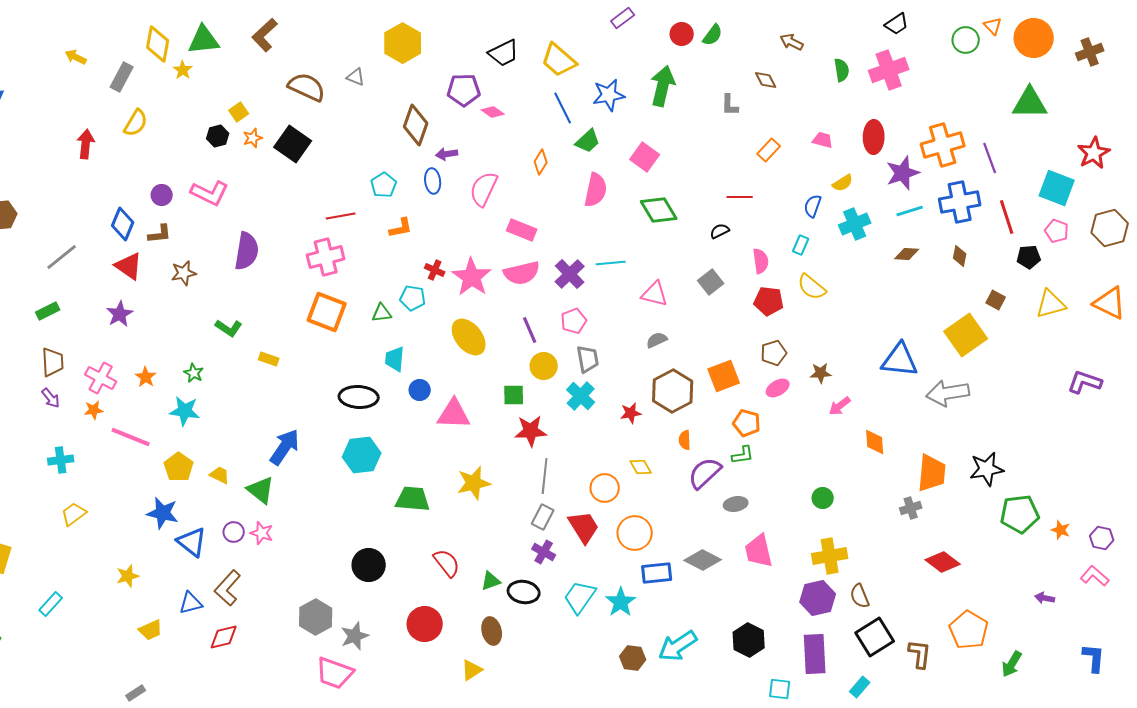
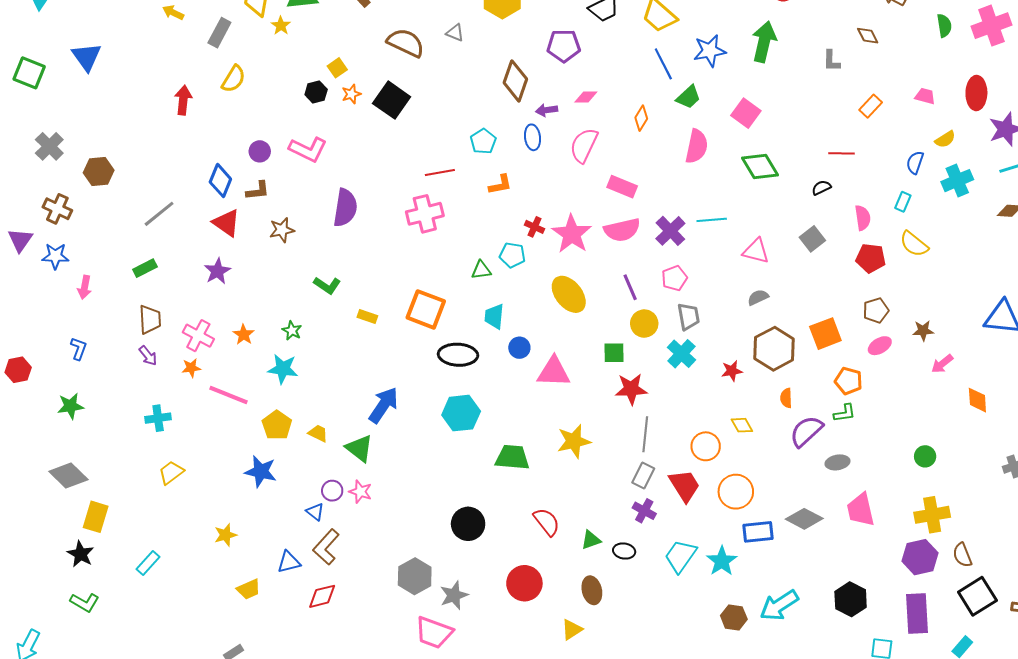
pink diamond: (493, 112) -> (586, 97), moved, turned -35
orange square: (327, 312) -> (426, 309), moved
blue triangle: (192, 542) -> (315, 512), moved, size x0.6
black ellipse: (524, 592) -> (624, 551), size x0.7

